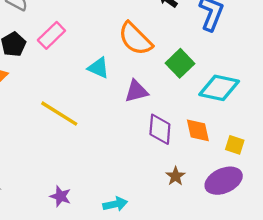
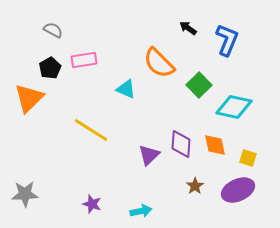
pink rectangle: (51, 35) -> (84, 60), turned 35
purple triangle: (136, 91) -> (149, 155), moved, turned -30

